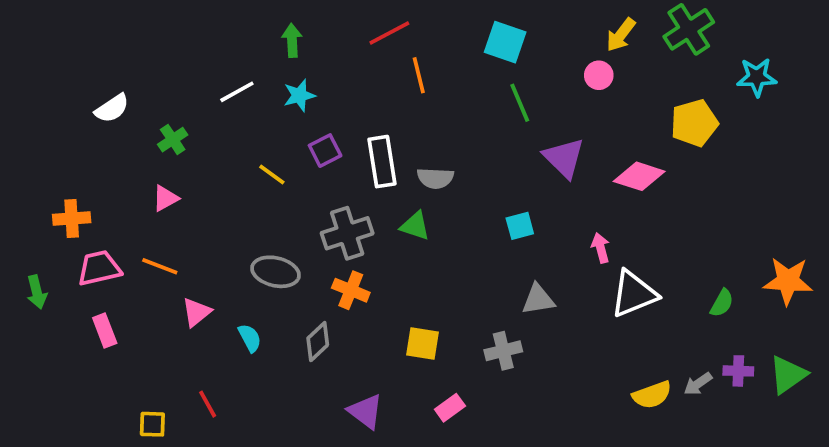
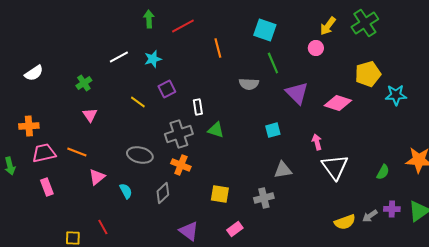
red line: (389, 33) -> (183, 26), moved
green arrow: (292, 40) -> (149, 19), moved
cyan star: (757, 77) -> (396, 95), moved
white semicircle: (112, 108) -> (34, 73), moved
white rectangle: (382, 162) -> (198, 107), moved, size x0.6
gray semicircle: (435, 178) -> (249, 84), moved
pink triangle: (165, 198) -> (90, 115), moved, turned -35
white triangle: (634, 294) -> (335, 167), turned -44

